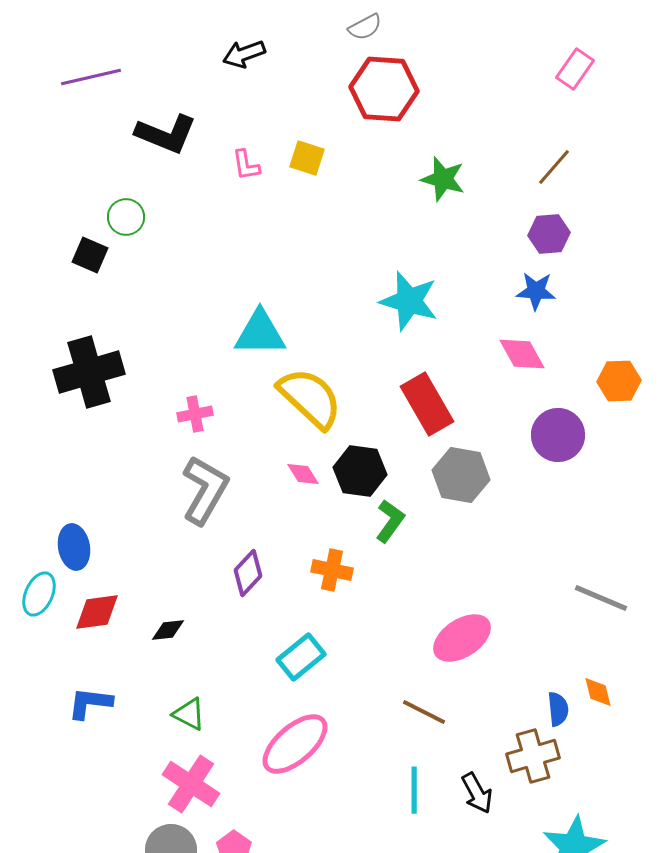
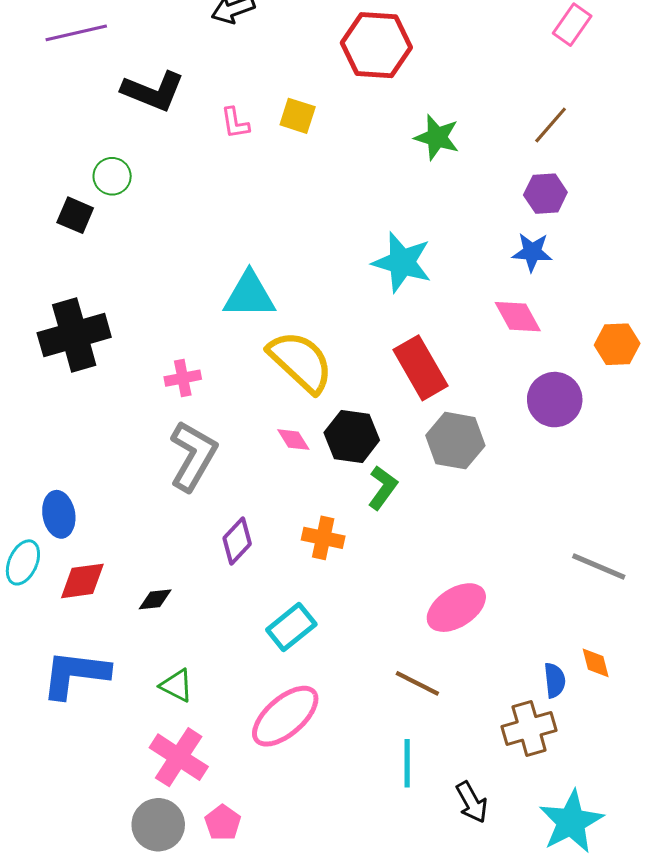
blue L-shape: (90, 703) -> (75, 674), size x1.5
black arrow: (477, 793) -> (472, 802), moved

